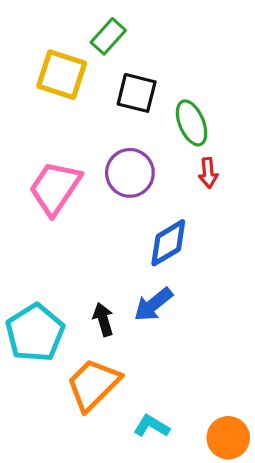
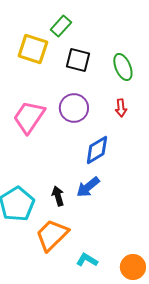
green ellipse: (192, 123) -> (123, 67), moved

